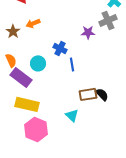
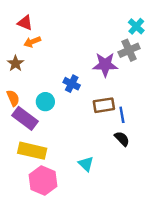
orange arrow: (33, 23) -> (32, 42), moved
purple star: (88, 32) -> (105, 65), size x1.5
blue line: (72, 64) -> (122, 115), moved
brown rectangle: (88, 94) -> (104, 105), moved

